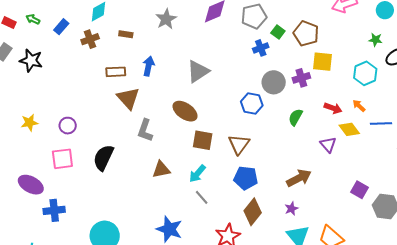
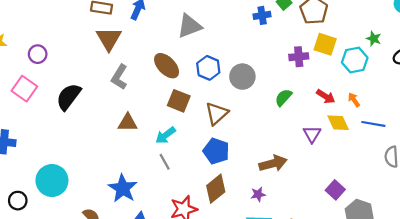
green star: (375, 40) -> (374, 39), moved
cyan hexagon: (365, 73) -> (355, 60), moved
gray circle: (274, 82) -> (242, 77), moved
blue hexagon: (252, 104) -> (208, 68), moved
pink square: (62, 159) -> (24, 89), turned 30

